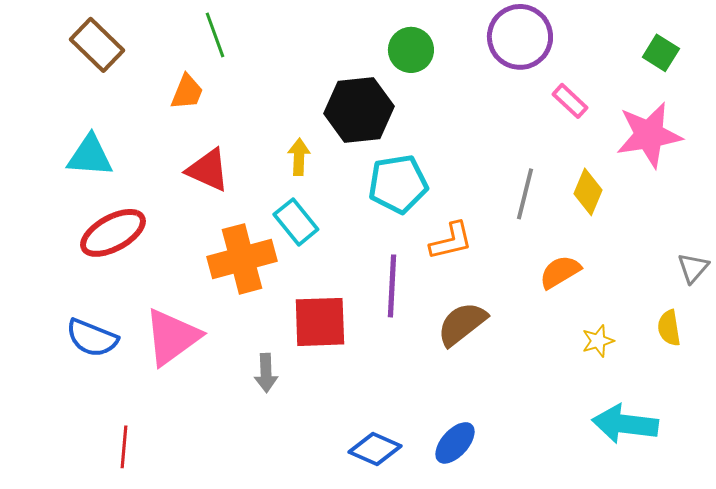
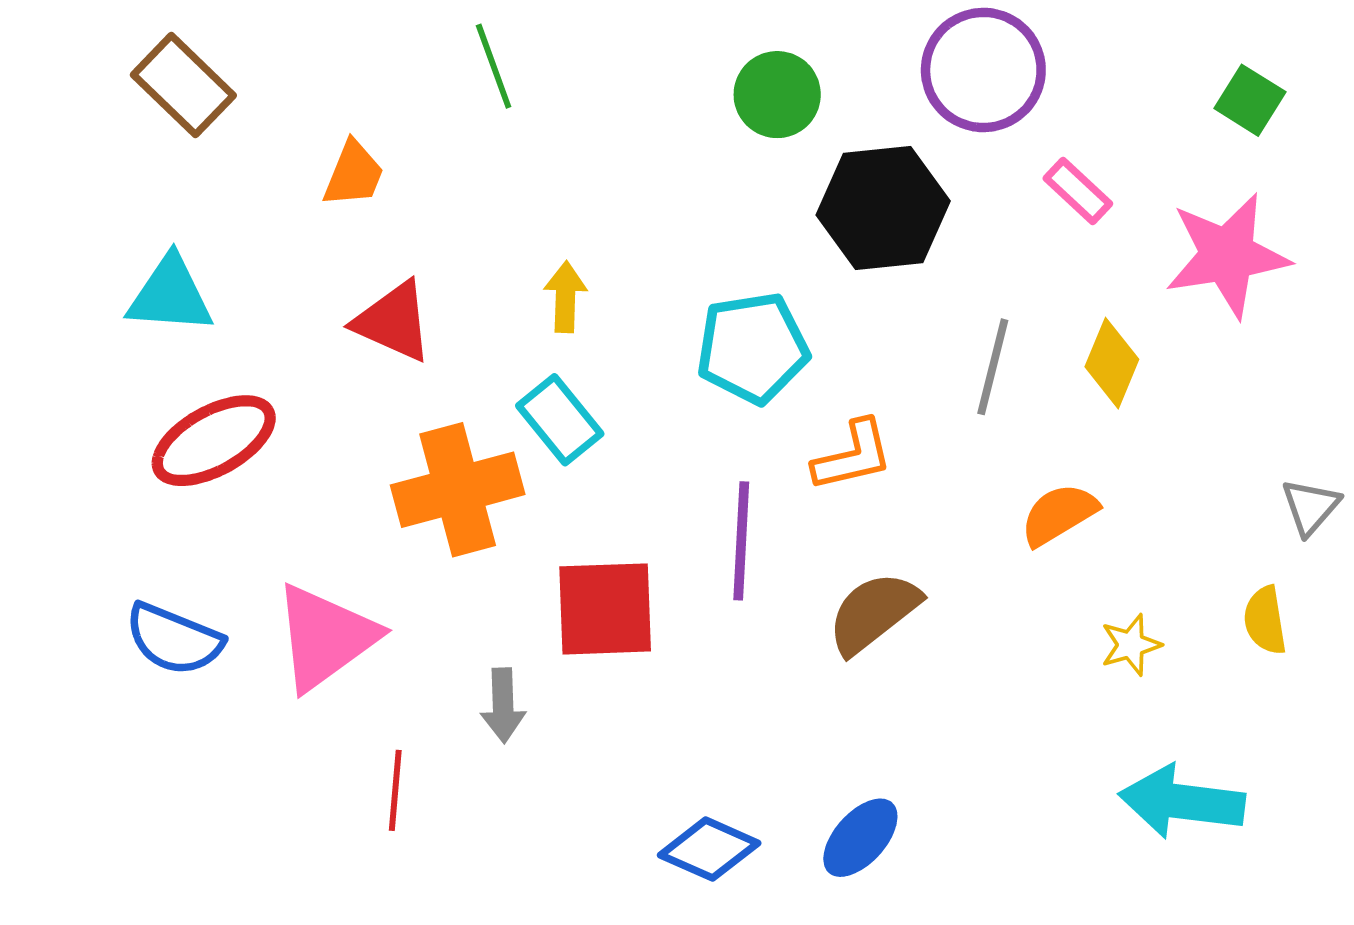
green line: (215, 35) -> (494, 66), moved
black hexagon: (359, 110) -> (883, 208), moved
red line: (124, 447) -> (395, 790), moved

